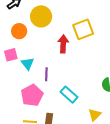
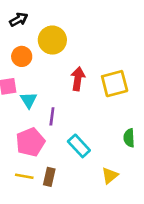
yellow square: (83, 29) -> (115, 84), moved

